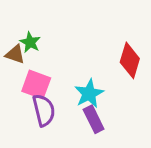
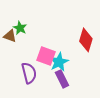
pink square: (36, 85) -> (46, 56), moved

